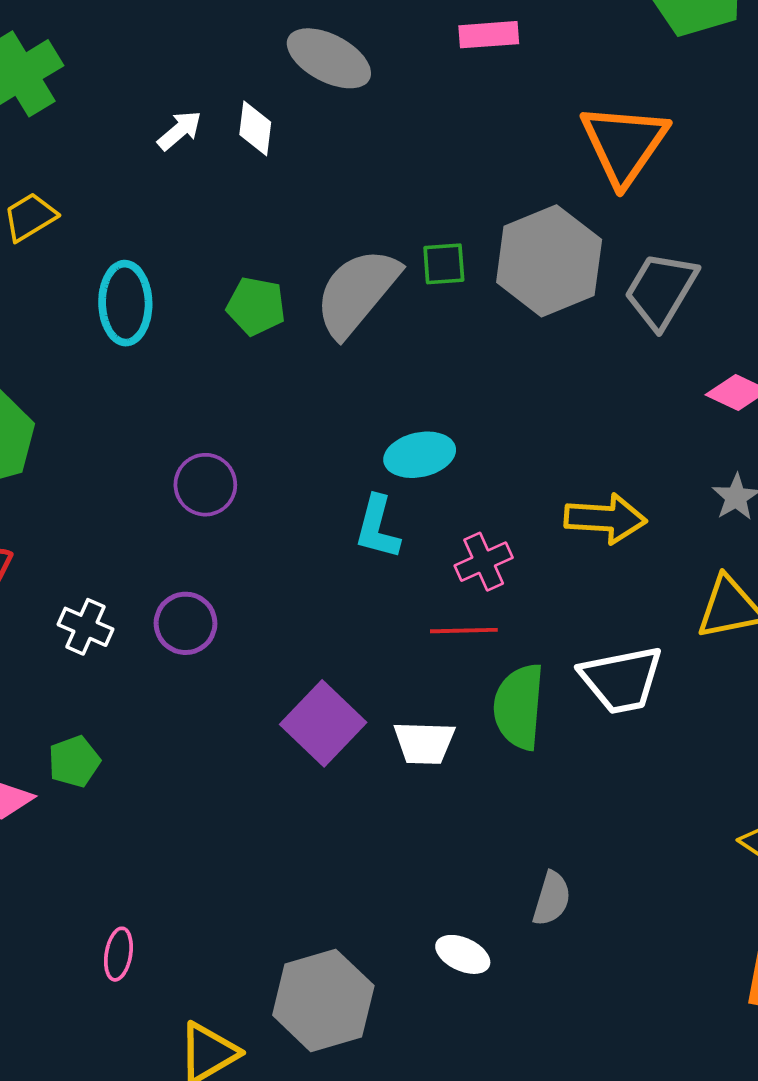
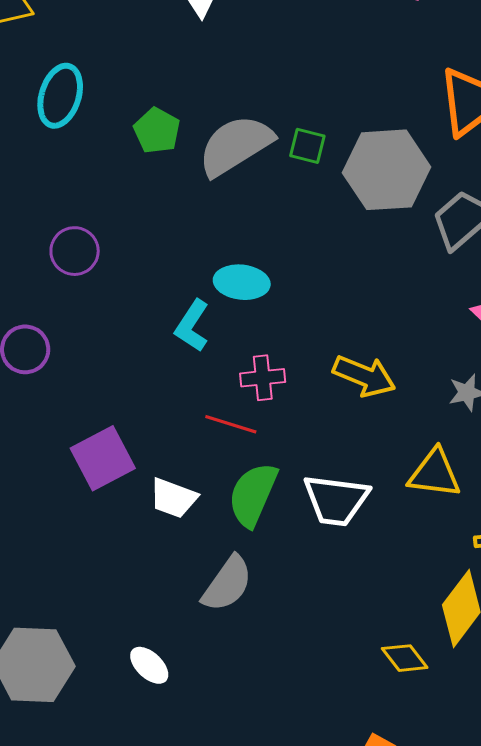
gray semicircle: (552, 899) -> (227, 584), moved, size x1.4

